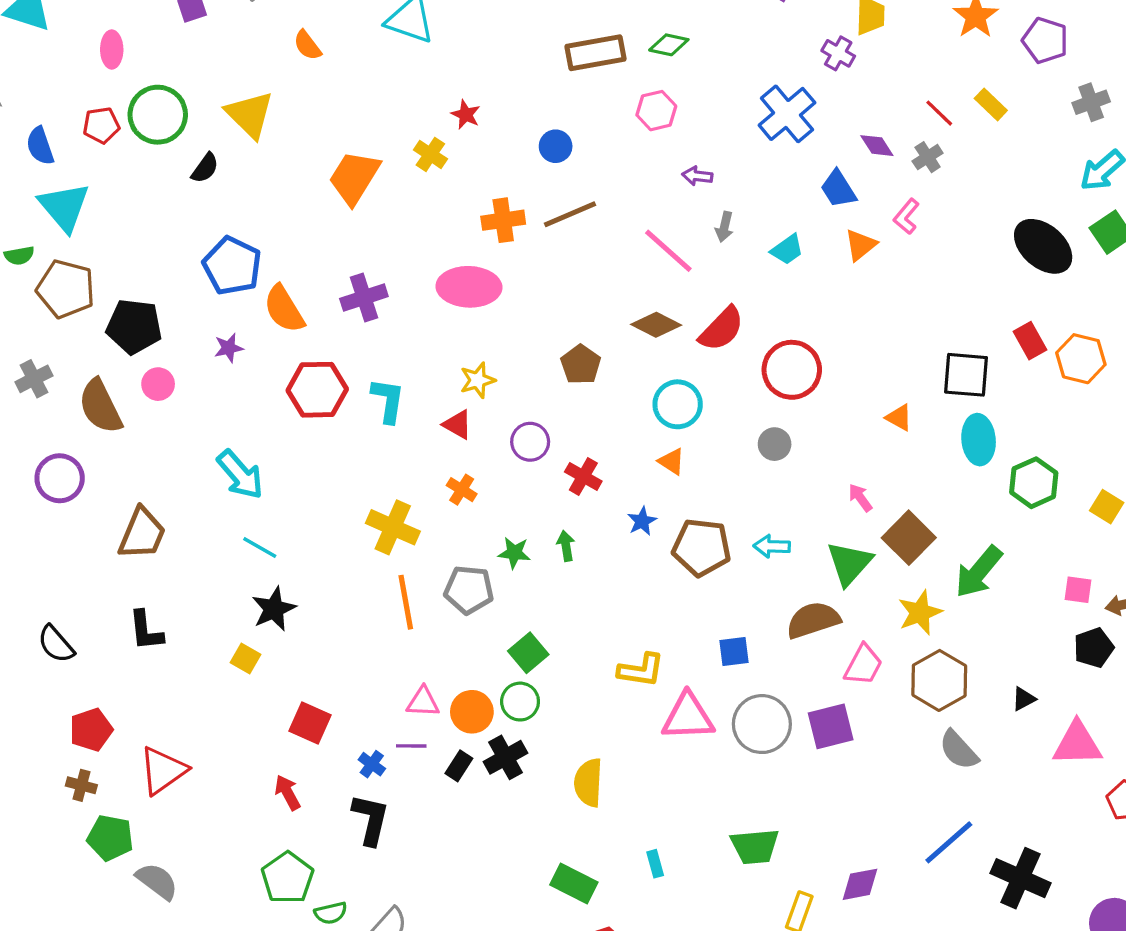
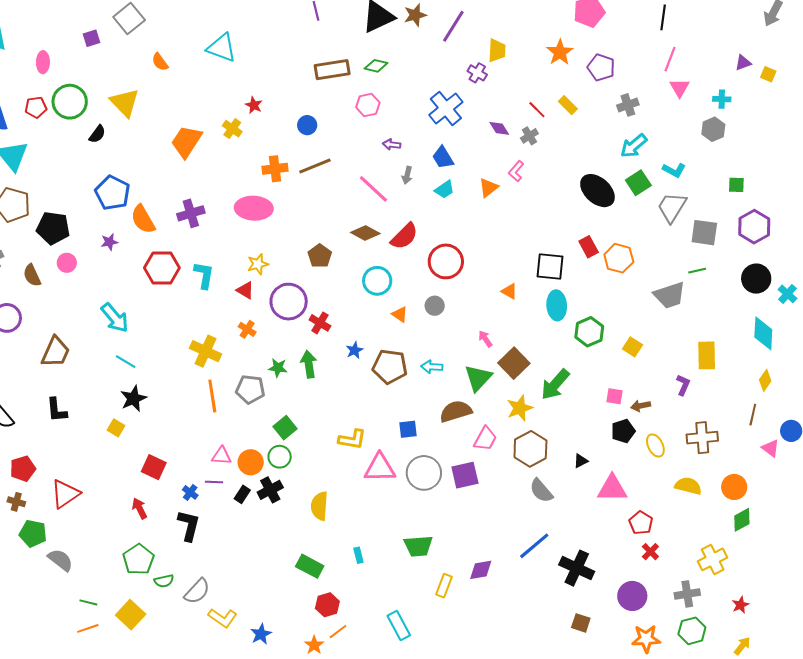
blue trapezoid: (838, 189) -> (443, 158), moved
brown semicircle: (100, 406) -> (32, 275), size x0.7
purple circle: (530, 442) -> (289, 302), size x1.6
orange triangle: (671, 461) -> (400, 314), moved
green arrow: (566, 546) -> (309, 364), size x1.5

